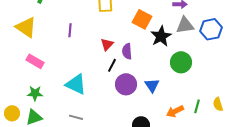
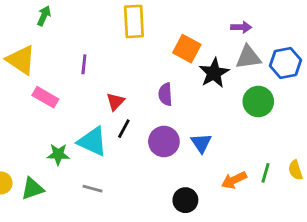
red triangle: (107, 44) -> (115, 101), moved
pink rectangle: (35, 61) -> (45, 97), moved
green circle: (181, 62) -> (258, 101), moved
black line: (112, 65) -> (124, 129), moved
green star: (35, 93) -> (58, 154), moved

